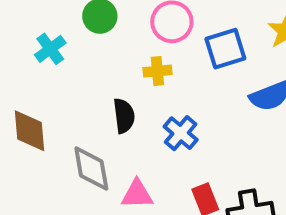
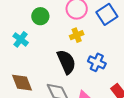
black semicircle: (124, 116) -> (66, 62), size x1.4

